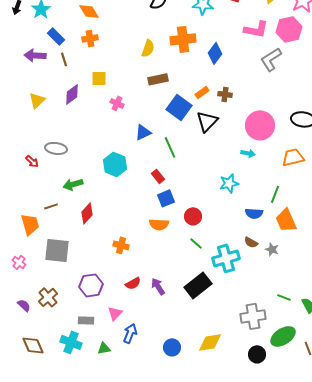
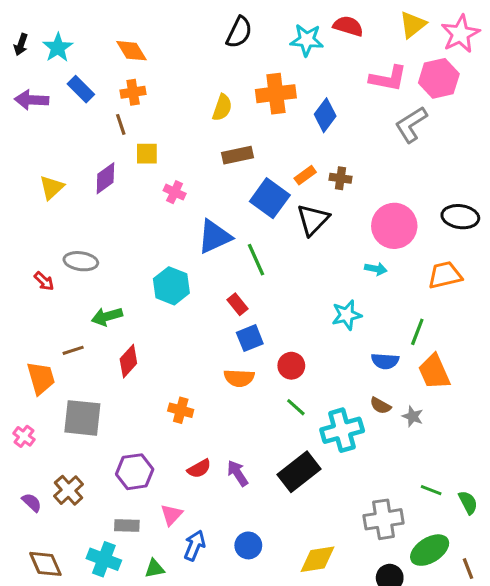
purple arrow: (35, 55) -> (32, 100), moved
brown line: (64, 59) -> (121, 124), moved
blue triangle: (143, 132) -> (215, 237), size x1.4
blue circle: (172, 347) -> (248, 545), moved

